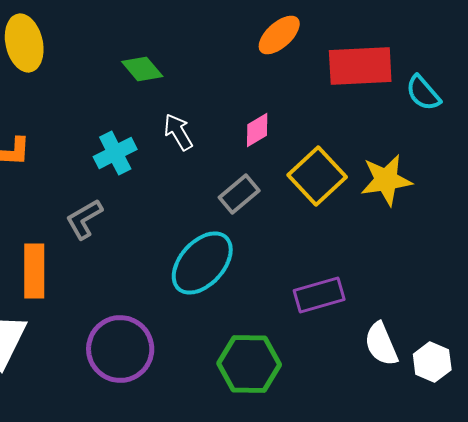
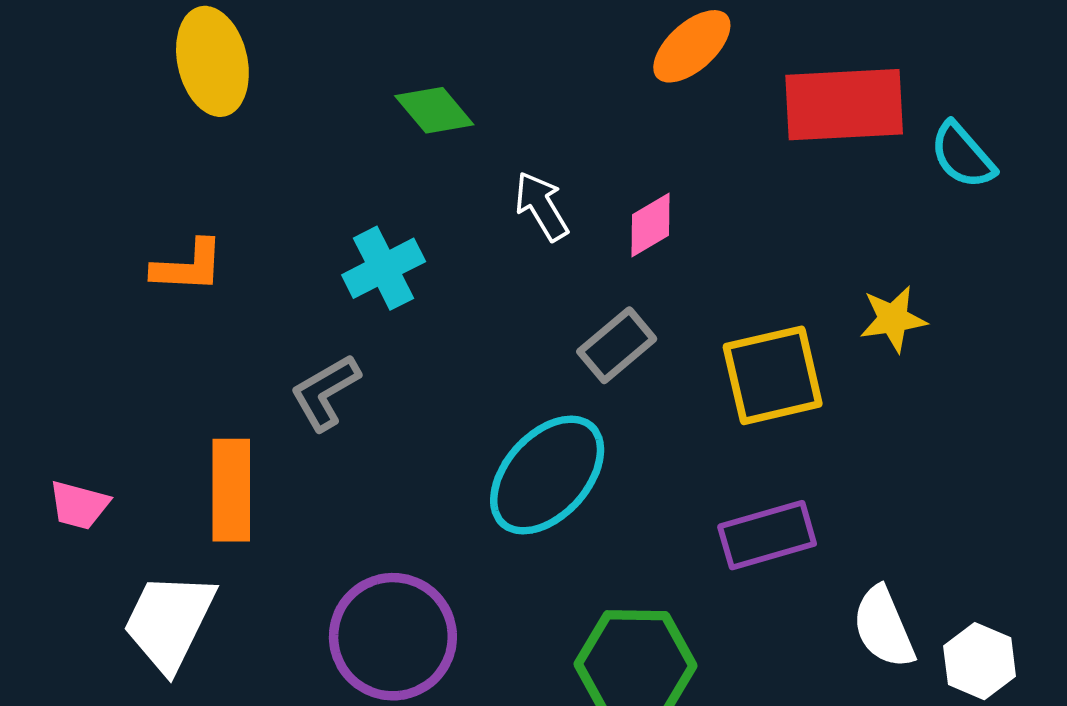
white arrow: (178, 132) -> (541, 206), moved
yellow square: (317, 176) -> (773, 375), moved, turned 30
yellow star: (386, 180) -> (893, 319), size x0.7

